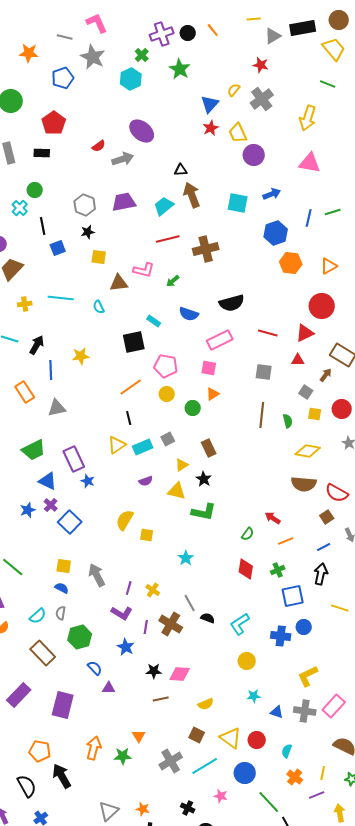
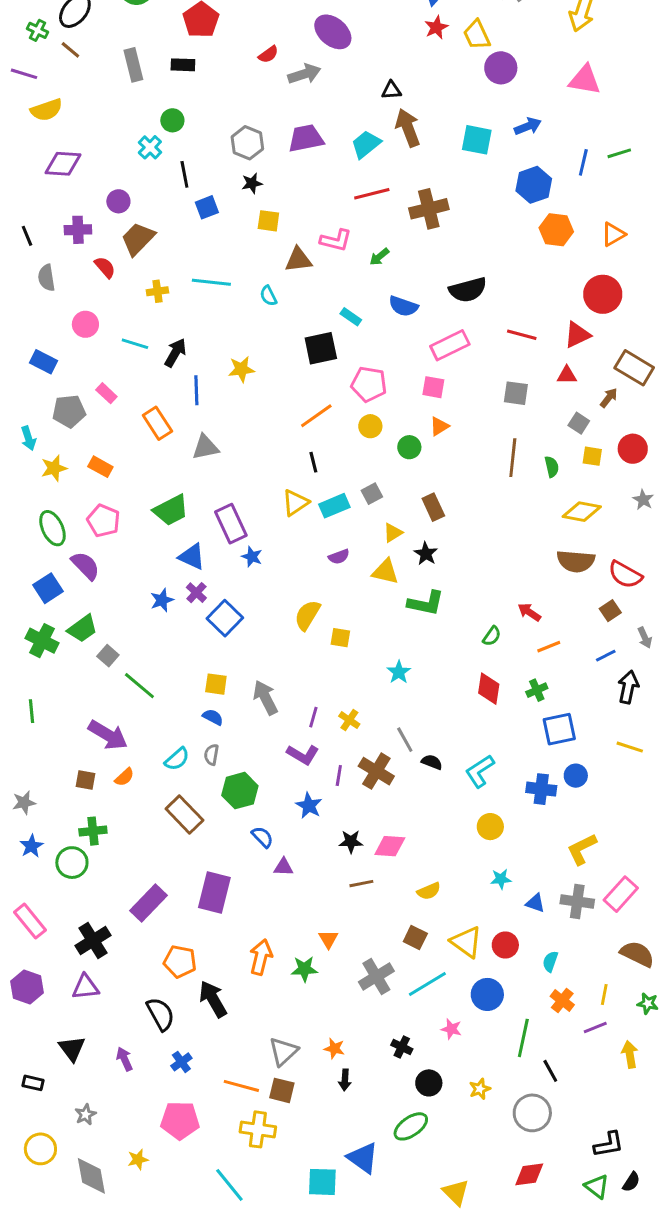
black arrow: (321, 574) -> (628, 687), moved
purple rectangle: (19, 695) -> (148, 903), moved
green line: (269, 802) -> (523, 1038), turned 55

